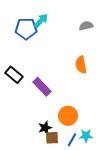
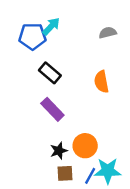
black rectangle: (14, 75) -> (50, 73), moved
black star: (45, 128) -> (59, 151), moved
cyan star: (86, 136) -> (108, 171), size x1.5

